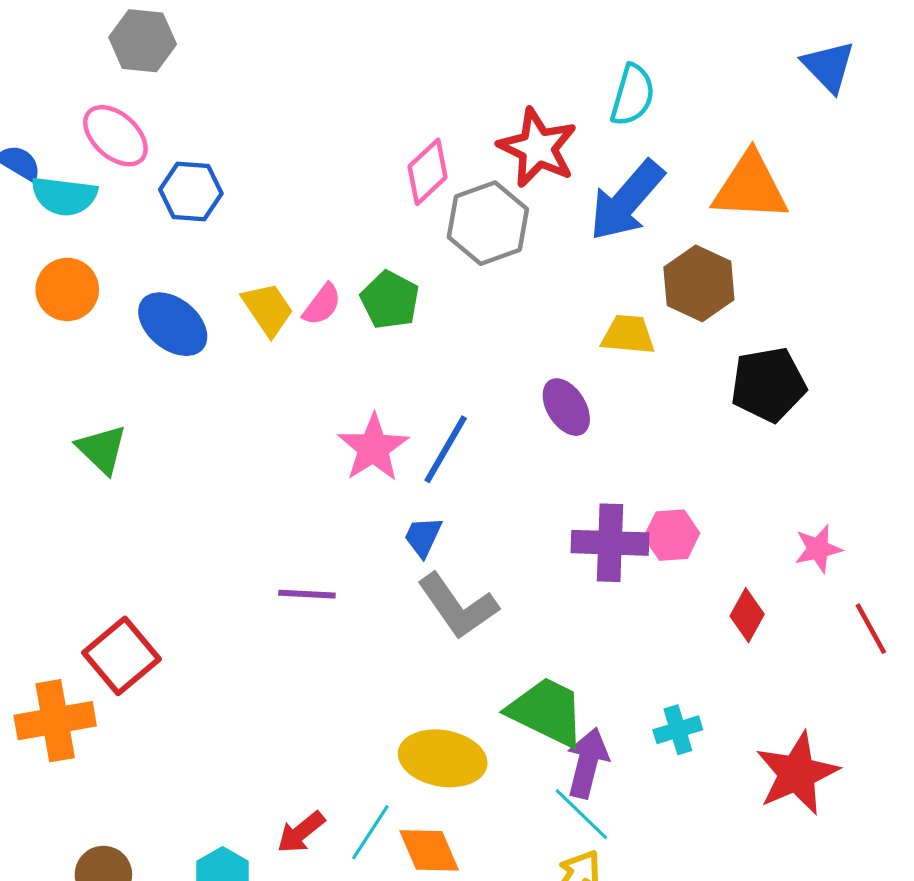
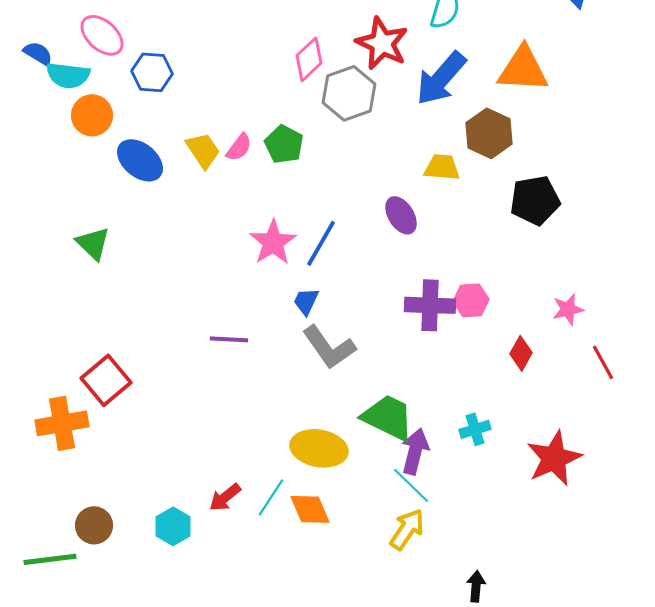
orange circle: (67, 289) -> (92, 115), moved

